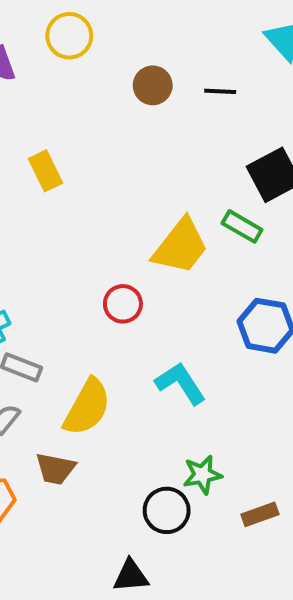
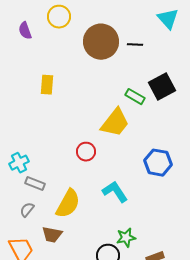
brown circle: (153, 85) -> (101, 42), size x1.8
yellow rectangle: (45, 171) -> (47, 85), turned 30
green rectangle: (242, 226) -> (135, 97), moved

